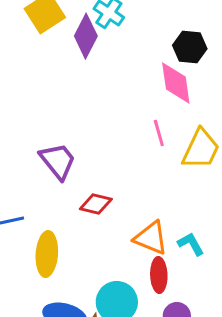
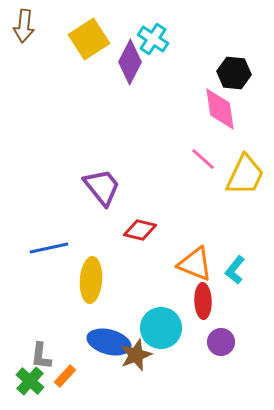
pink line: (159, 133) -> (203, 159), turned -32
cyan L-shape: (191, 244) -> (235, 270), turned -112

